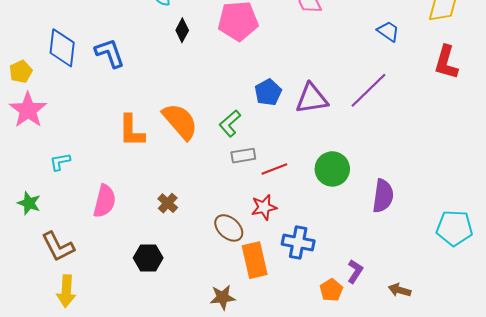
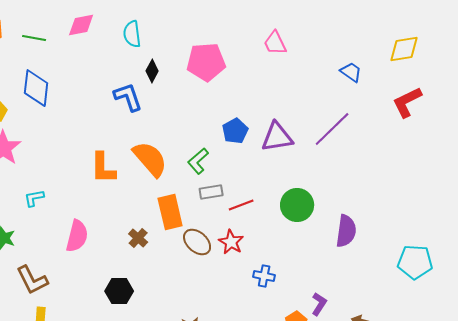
blue L-shape: (110, 53) -> (128, 97), moved
red L-shape: (446, 62) -> (407, 102), turned 48
red star: (264, 207) -> (231, 242), turned -30
brown ellipse: (229, 228) -> (197, 242), moved
blue cross: (298, 242) -> (264, 276), size x0.7
orange rectangle: (255, 260) -> (170, 212), moved

